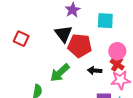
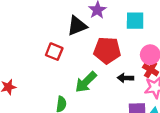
black triangle: (63, 34) -> (77, 26), moved, turned 48
red square: (21, 39) -> (54, 52), moved

